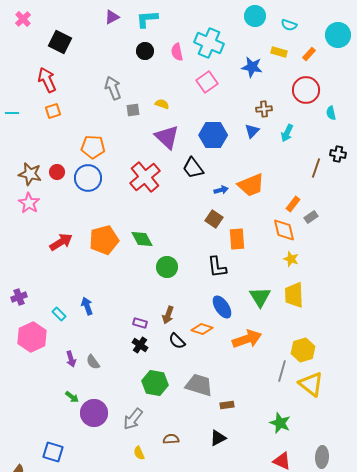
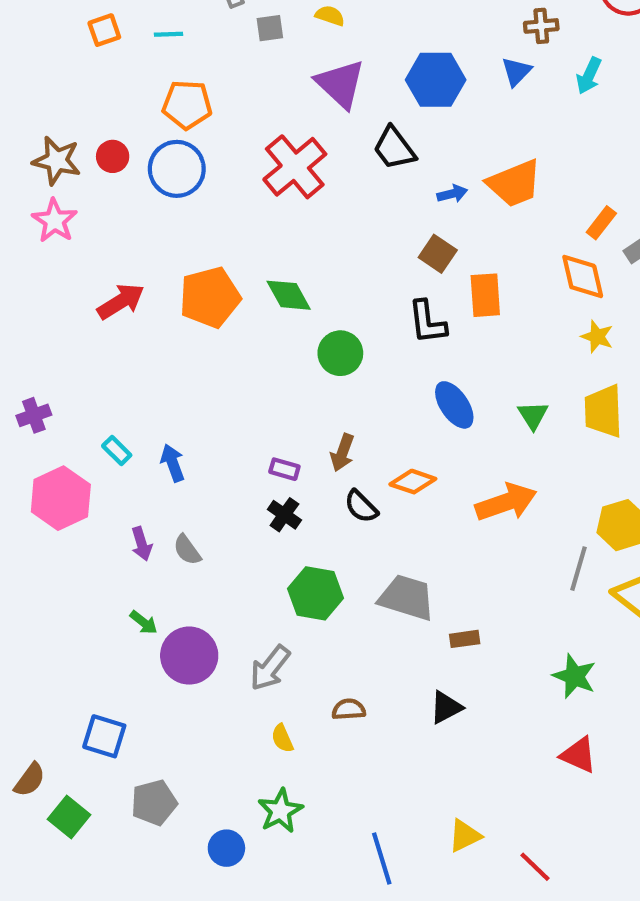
cyan line: (12, 113) -> (168, 34), moved
black L-shape: (217, 267) -> (427, 322), moved
green triangle: (260, 297) -> (533, 415), size x0.7
blue arrow: (87, 306) -> (173, 463), moved
blue ellipse: (222, 307) -> (454, 405), moved

